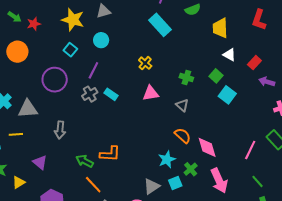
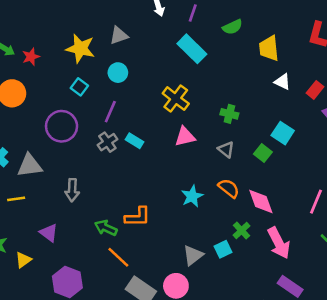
yellow cross: (145, 63) -> (176, 99), size x1.5
green square: (216, 76) -> (263, 153), moved
cyan star: (167, 159) -> (192, 196), moved

